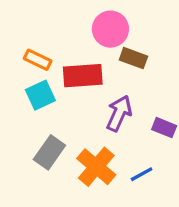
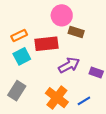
orange rectangle: (38, 60) -> (19, 35), turned -49
purple arrow: (119, 113) -> (69, 65), turned 40
gray rectangle: (49, 152) -> (17, 91), moved

